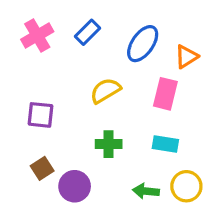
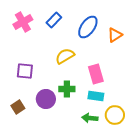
pink rectangle: (165, 94) -> (96, 74), moved, turned -30
cyan rectangle: (165, 144) -> (96, 96), moved
brown square: (42, 168) -> (18, 107), moved
purple circle: (75, 186) -> (46, 99), moved

